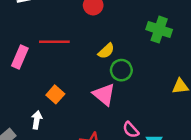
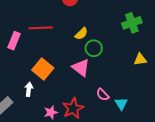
green cross: (159, 30) -> (132, 23), moved, turned -36
orange square: (55, 94) -> (43, 69), size x1.5

